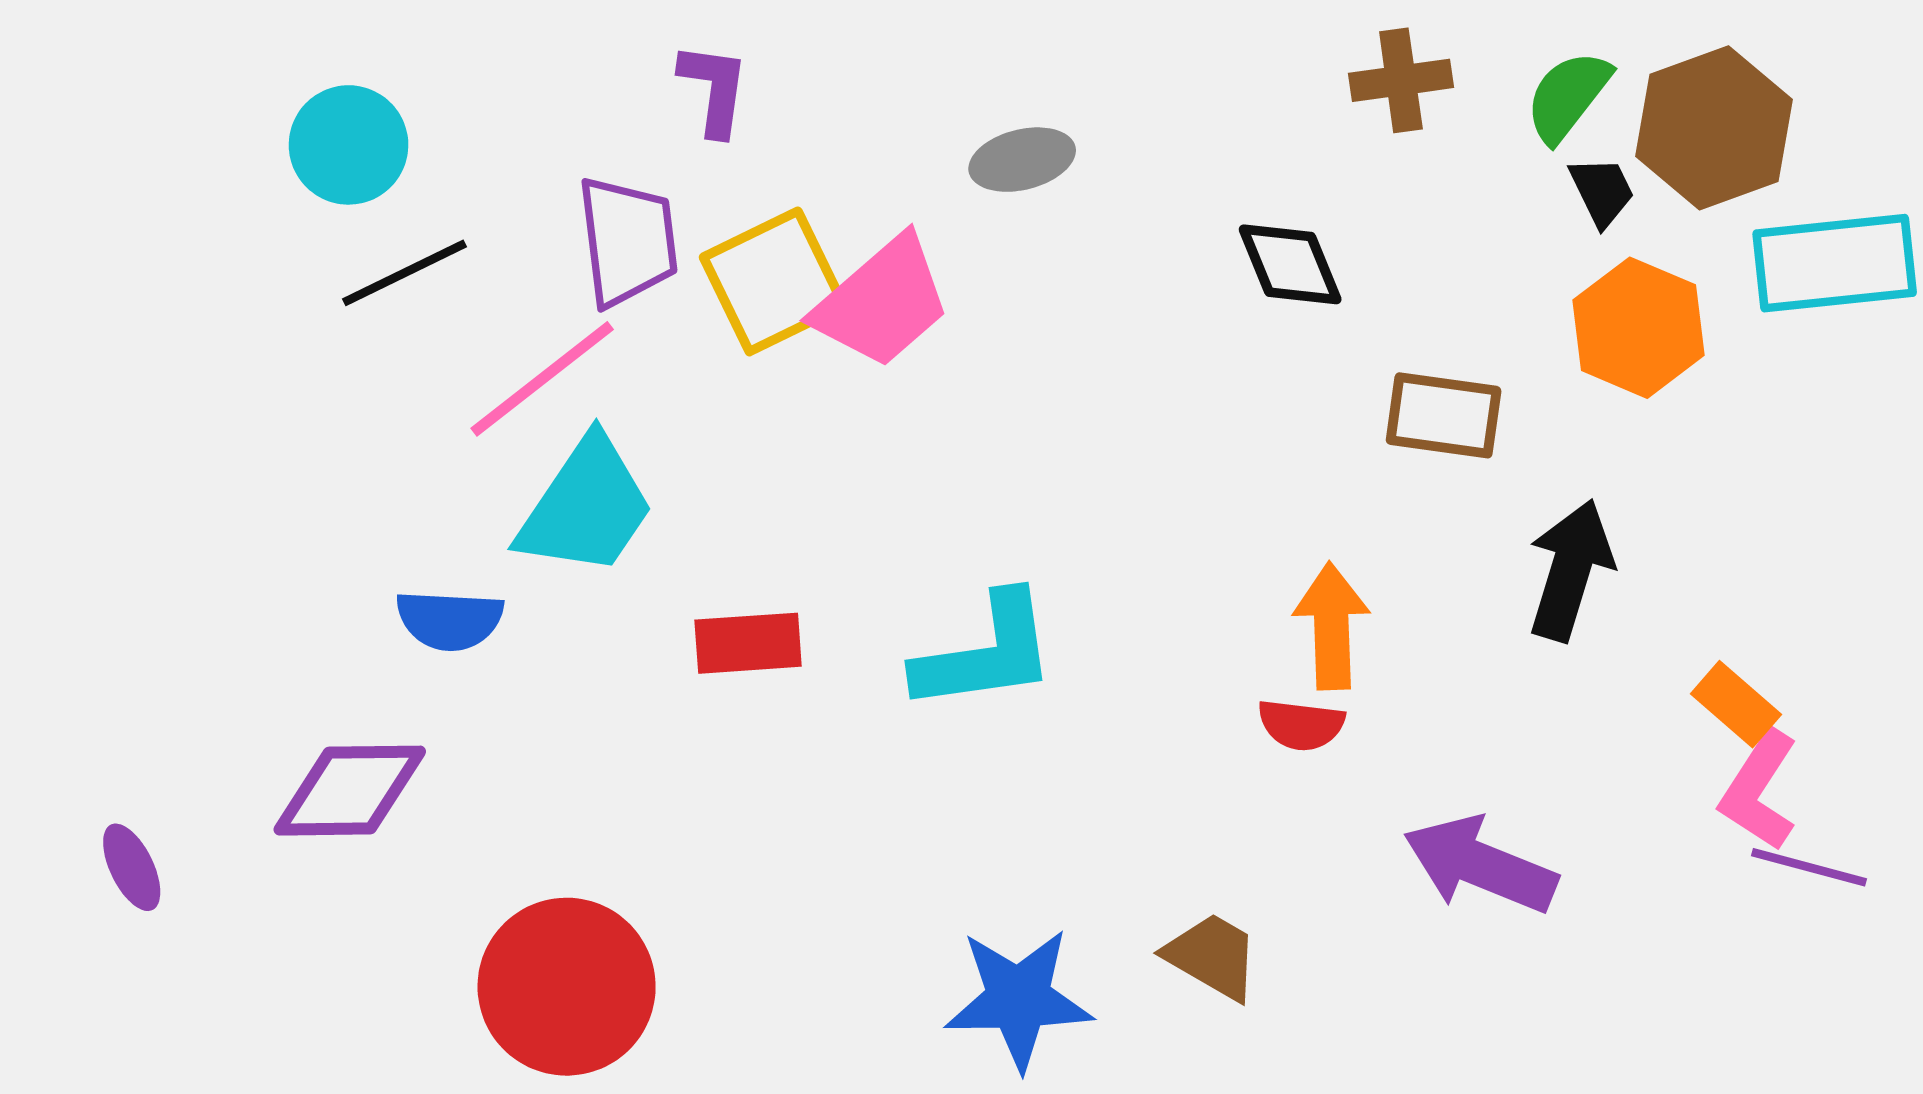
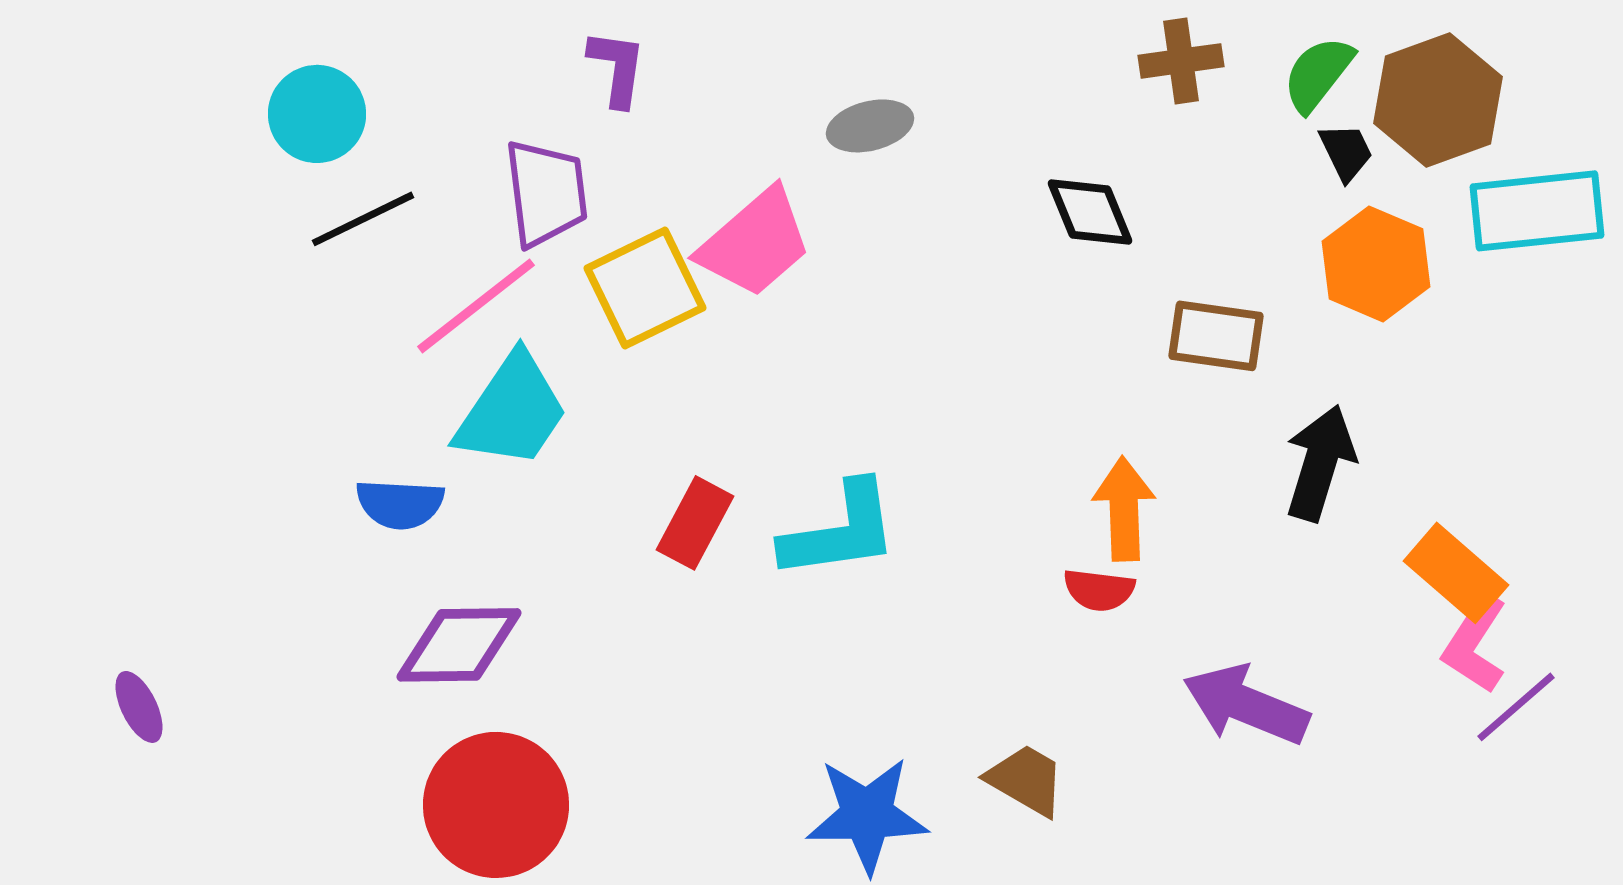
yellow square: (774, 281) -> (645, 288), moved
red rectangle: (748, 643) -> (695, 523), moved, turned -58
orange rectangle: (1736, 704) -> (1456, 573), size x1.4
purple diamond: (350, 791) -> (459, 645), moved
purple line: (1809, 867) -> (1516, 707), turned -56

